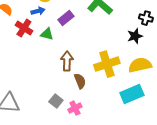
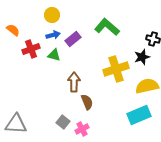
blue arrow: (38, 11) -> (53, 35), moved
red cross: (24, 28) -> (31, 49), turned 36
yellow cross: (107, 64) -> (116, 69), moved

